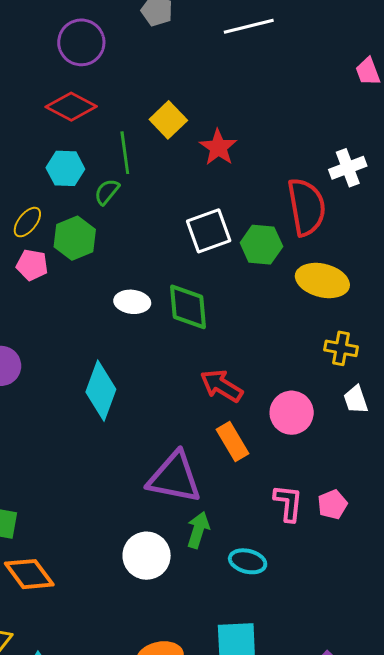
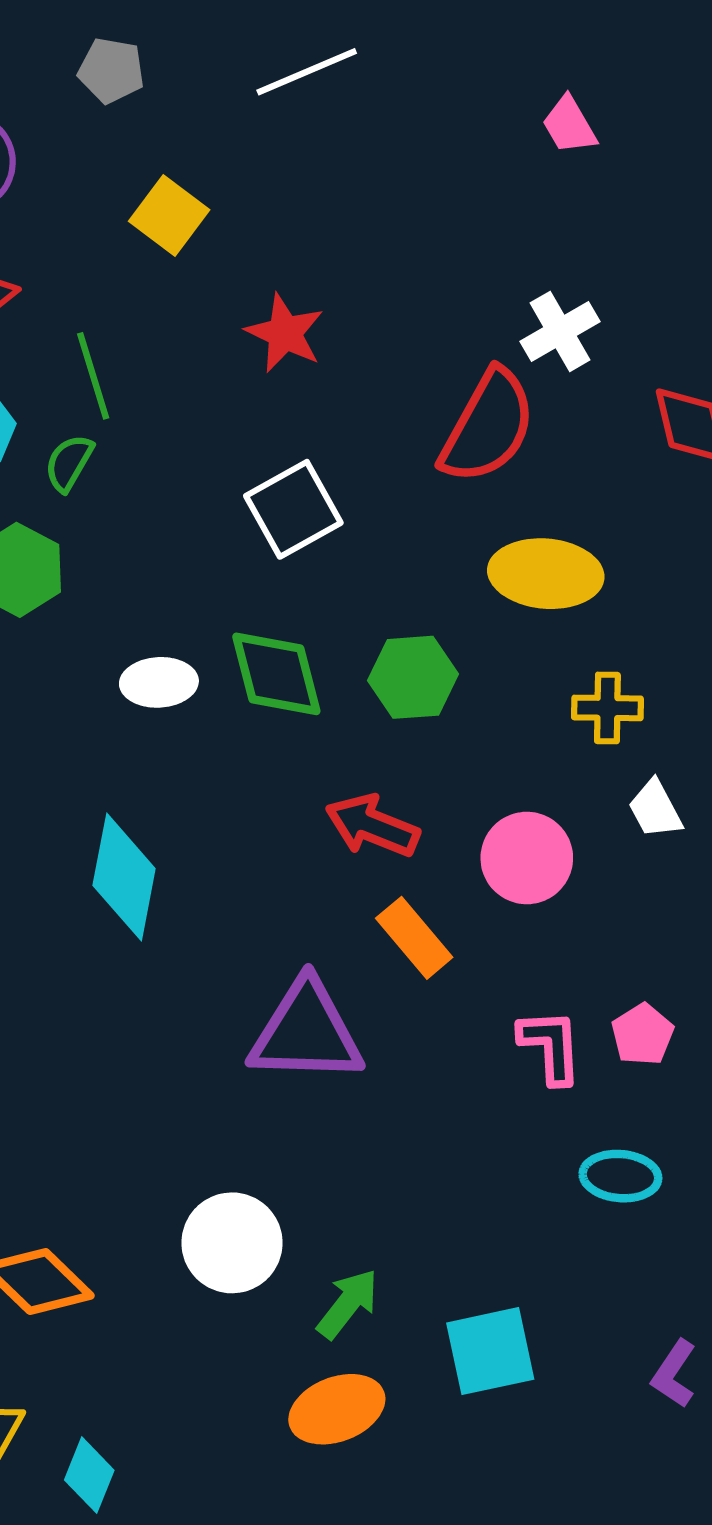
yellow square: (168, 120) -> (169, 215), moved
red semicircle: (306, 207) -> (488, 427), turned 48
green hexagon: (261, 245) -> (413, 677), moved
green arrow: (198, 530) -> (348, 1304), moved, turned 30
white circle: (147, 556) -> (232, 1243), moved
cyan ellipse: (248, 561) -> (620, 1176), moved

